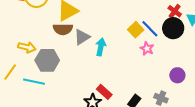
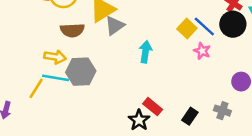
brown semicircle: (63, 29) -> (72, 30), moved
gray triangle: (82, 37) -> (115, 25), moved
cyan line: (34, 82) -> (56, 78), moved

